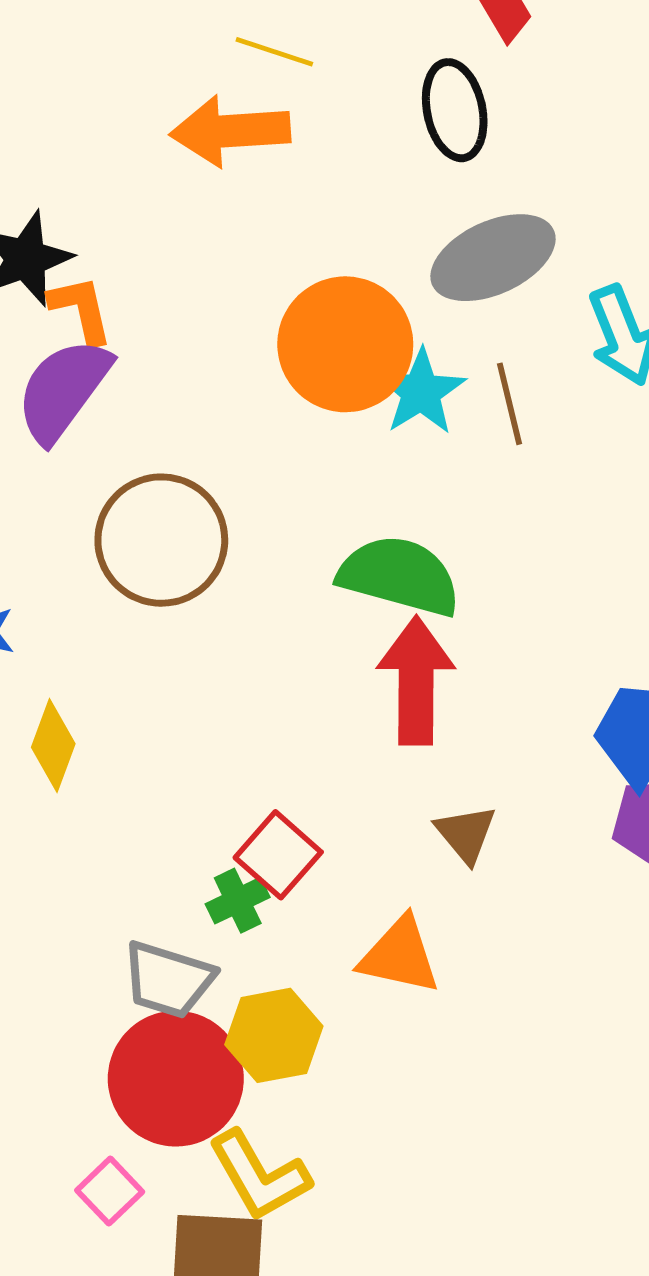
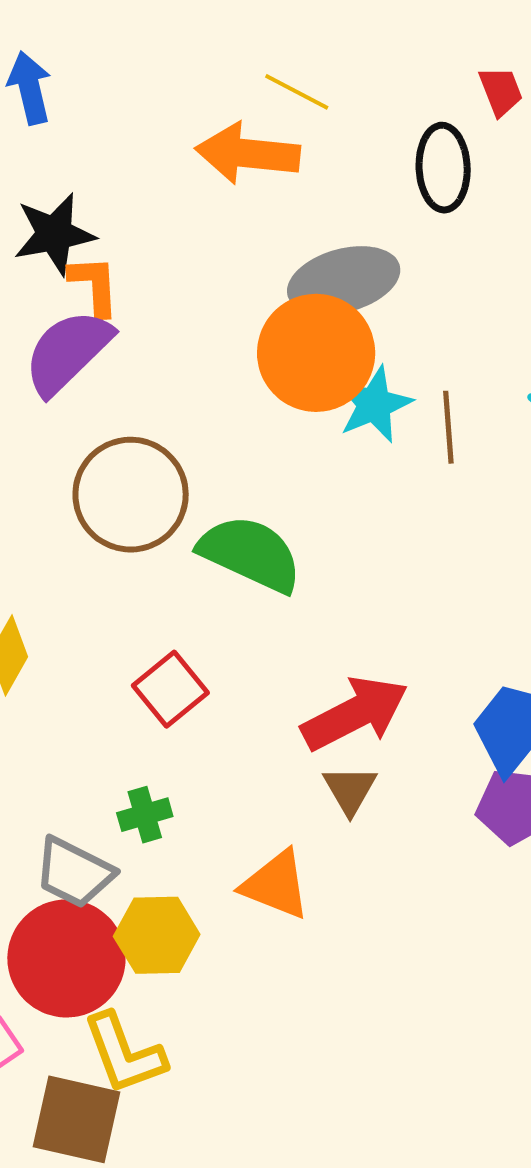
gray ellipse: (493, 258) -> (344, 280), moved
green semicircle: (399, 576) -> (250, 554), moved
red arrow: (416, 681) -> (355, 714), moved, turned 53
red square: (278, 855) -> (170, 689), moved

